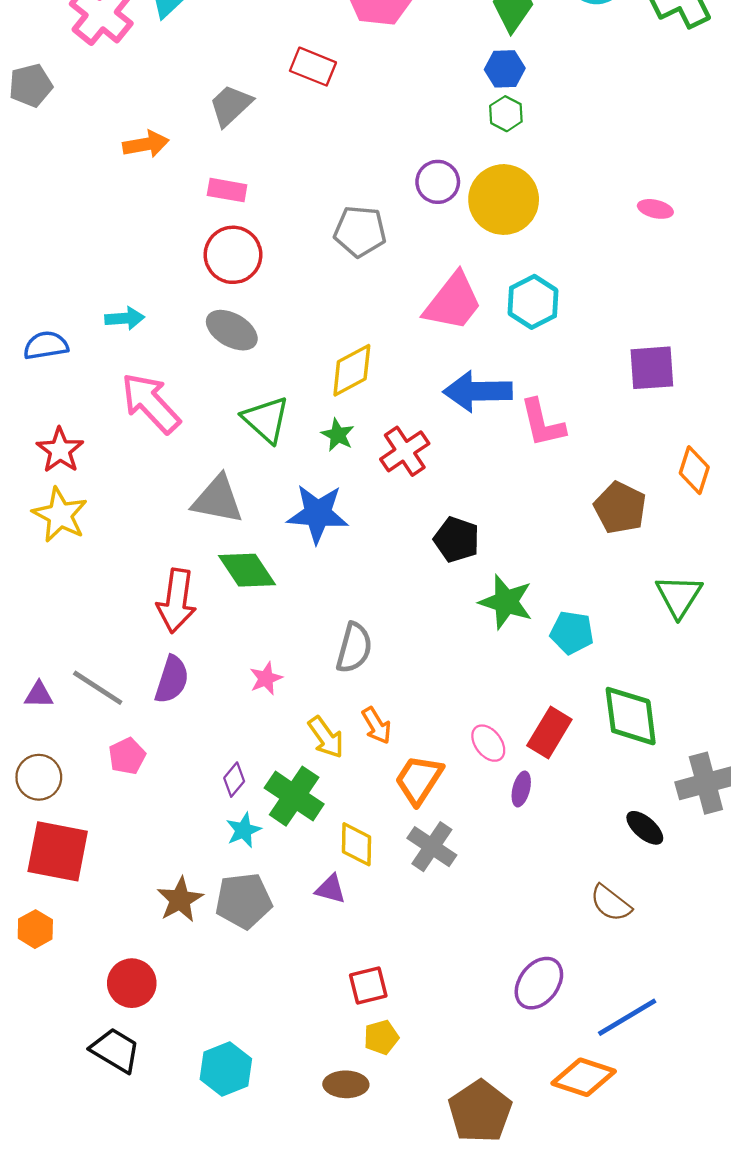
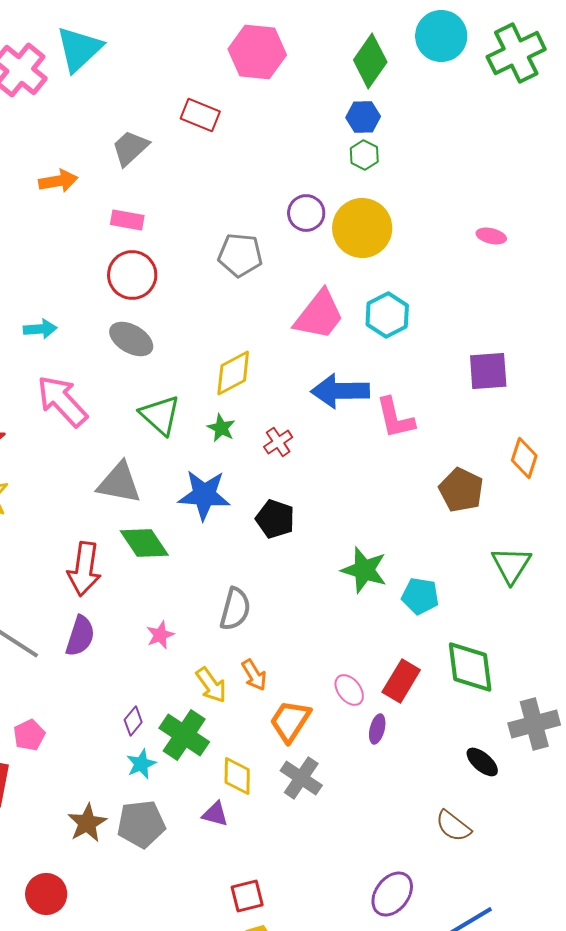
red cross: (405, 451) -> (278, 442), size x0.7
black pentagon: (457, 540) -> (275, 519), moved
pink pentagon: (127, 756) -> (29, 735), moved

